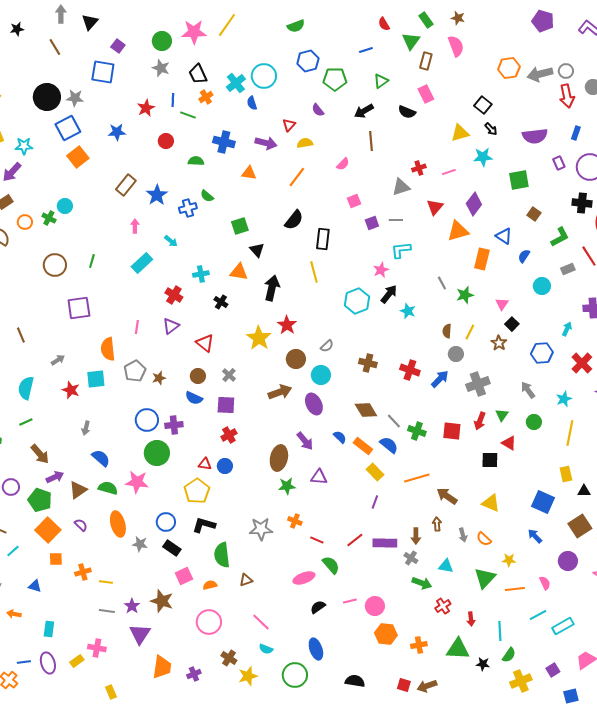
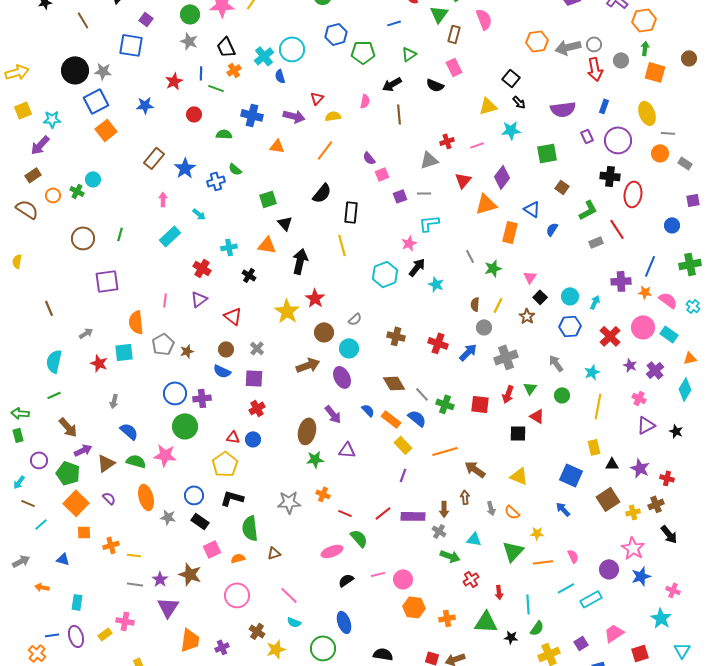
purple semicircle: (318, 110) -> (369, 158), moved
pink semicircle: (343, 164) -> (365, 101), moved, turned -32
cyan circle: (542, 286) -> (570, 296), moved
purple circle: (568, 561) -> (609, 569), moved

